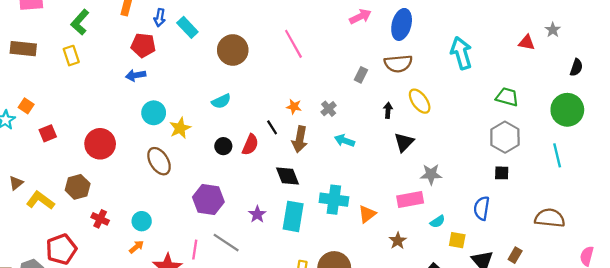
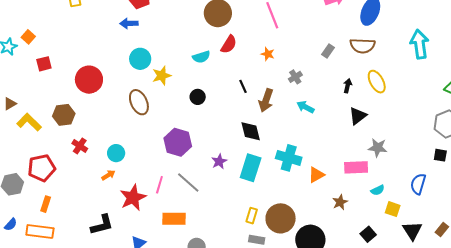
orange star: (294, 107) -> (268, 54), moved
red semicircle: (250, 145) -> (229, 44), moved

